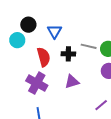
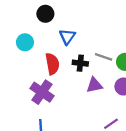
black circle: (28, 25) -> (45, 14), moved
purple triangle: (72, 82) -> (94, 85), moved

